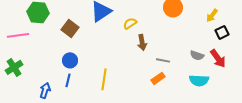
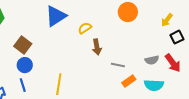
brown square: (70, 28) -> (23, 45), moved
gray semicircle: (197, 55) -> (152, 60), turned -32
orange rectangle: (158, 78) -> (129, 81), moved
blue line: (68, 80) -> (23, 85), turned -32

